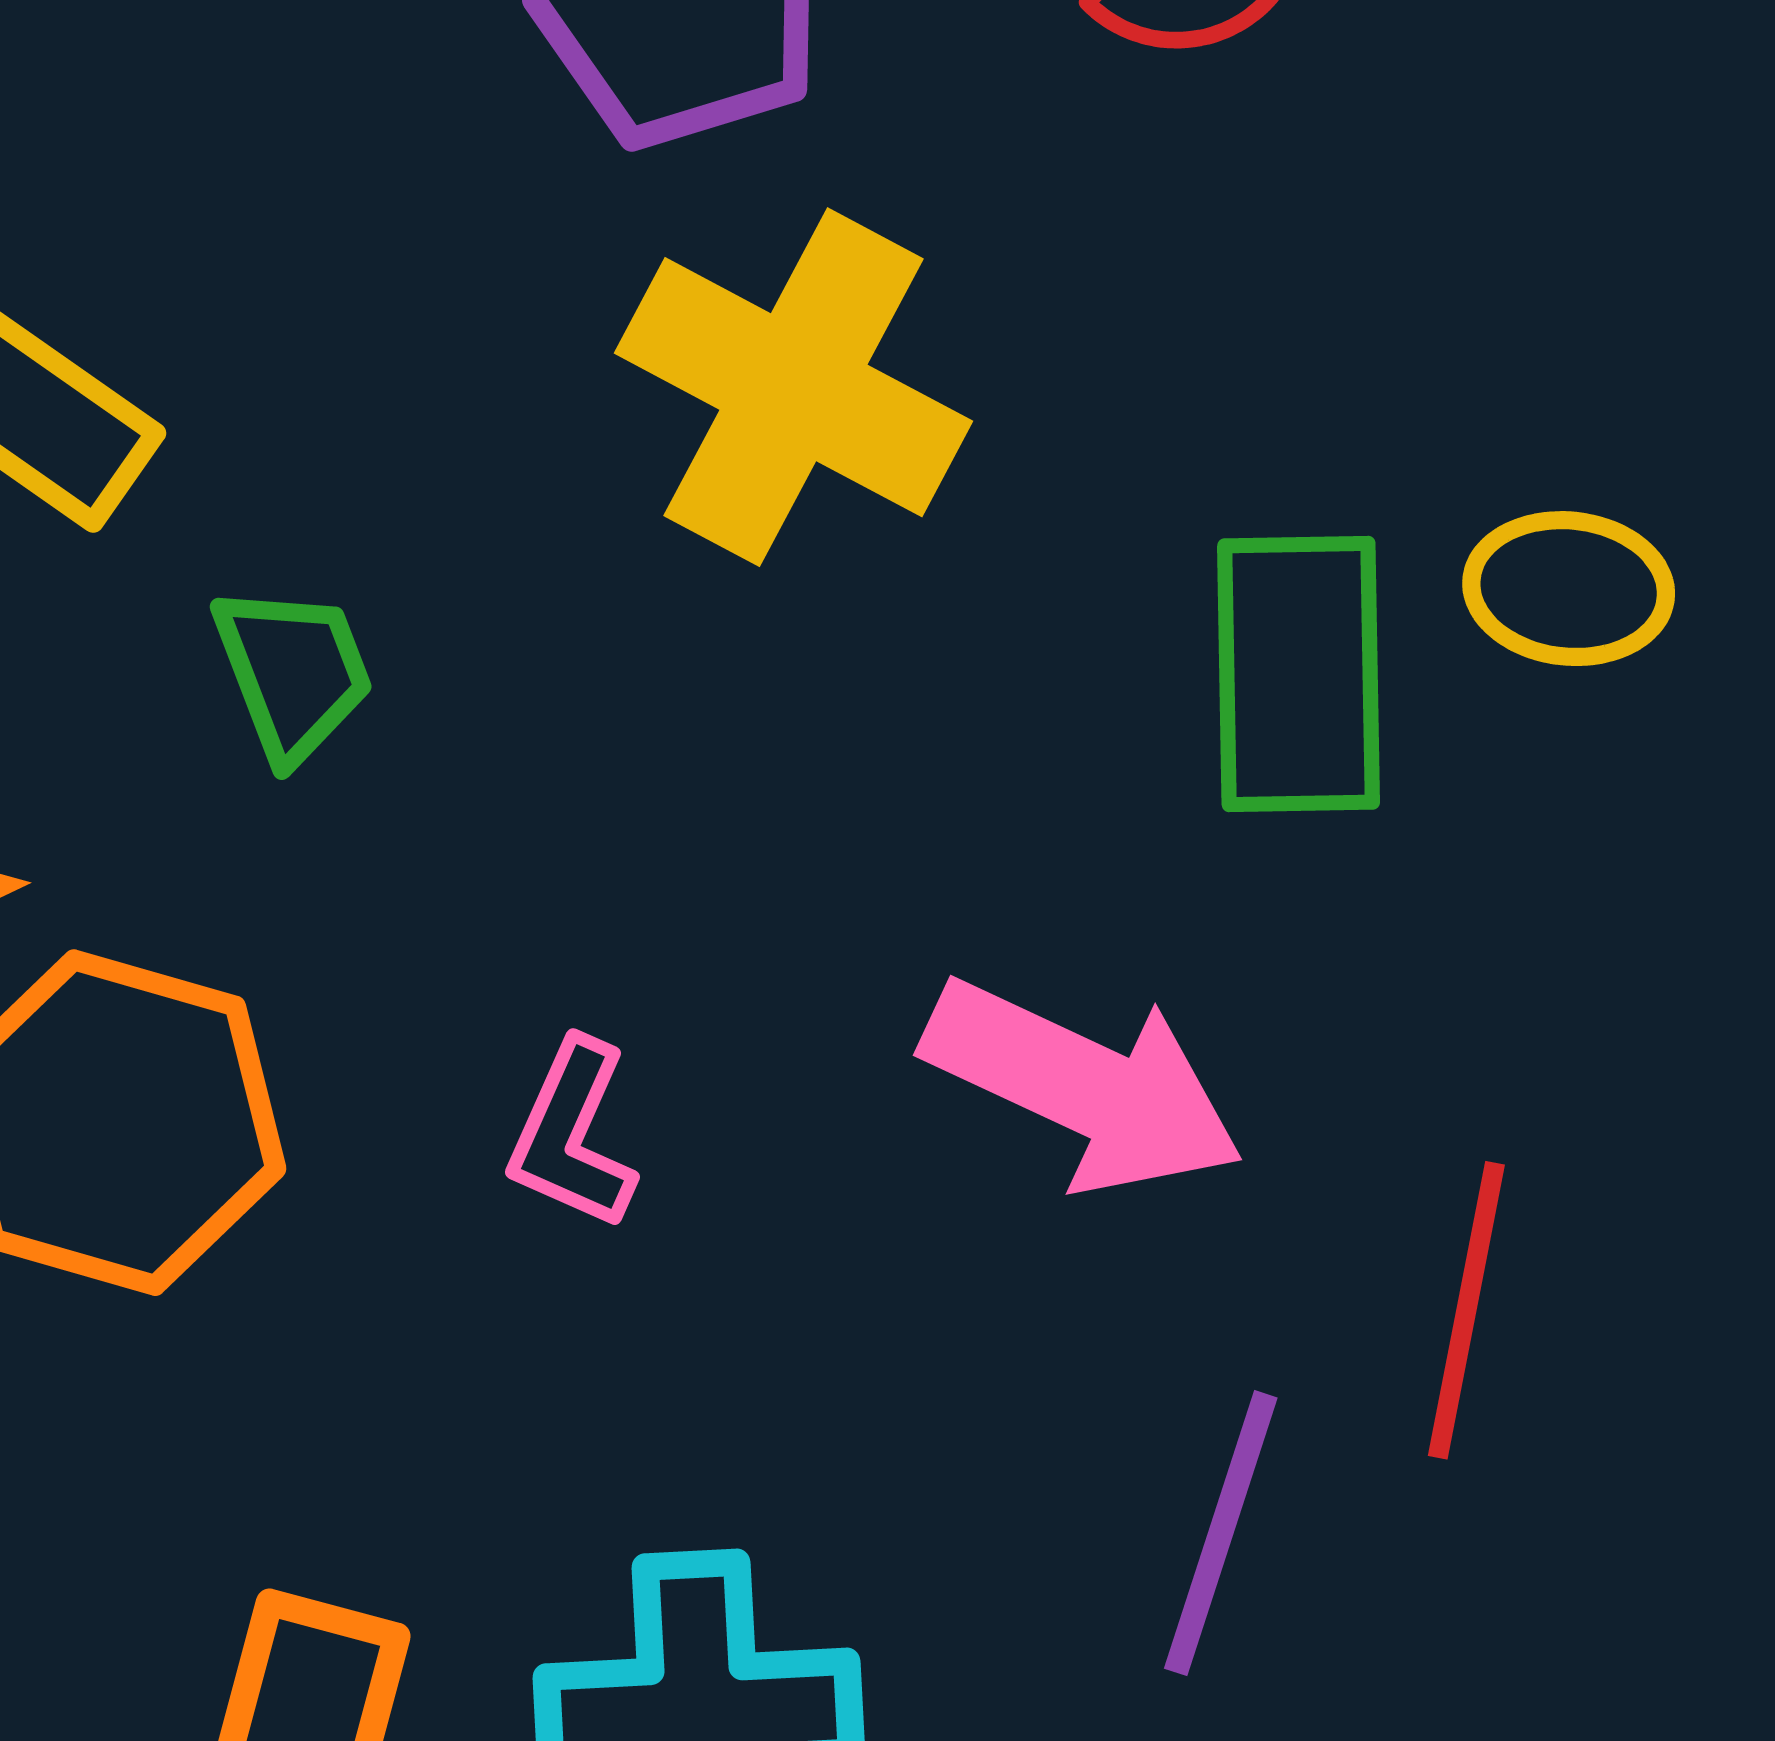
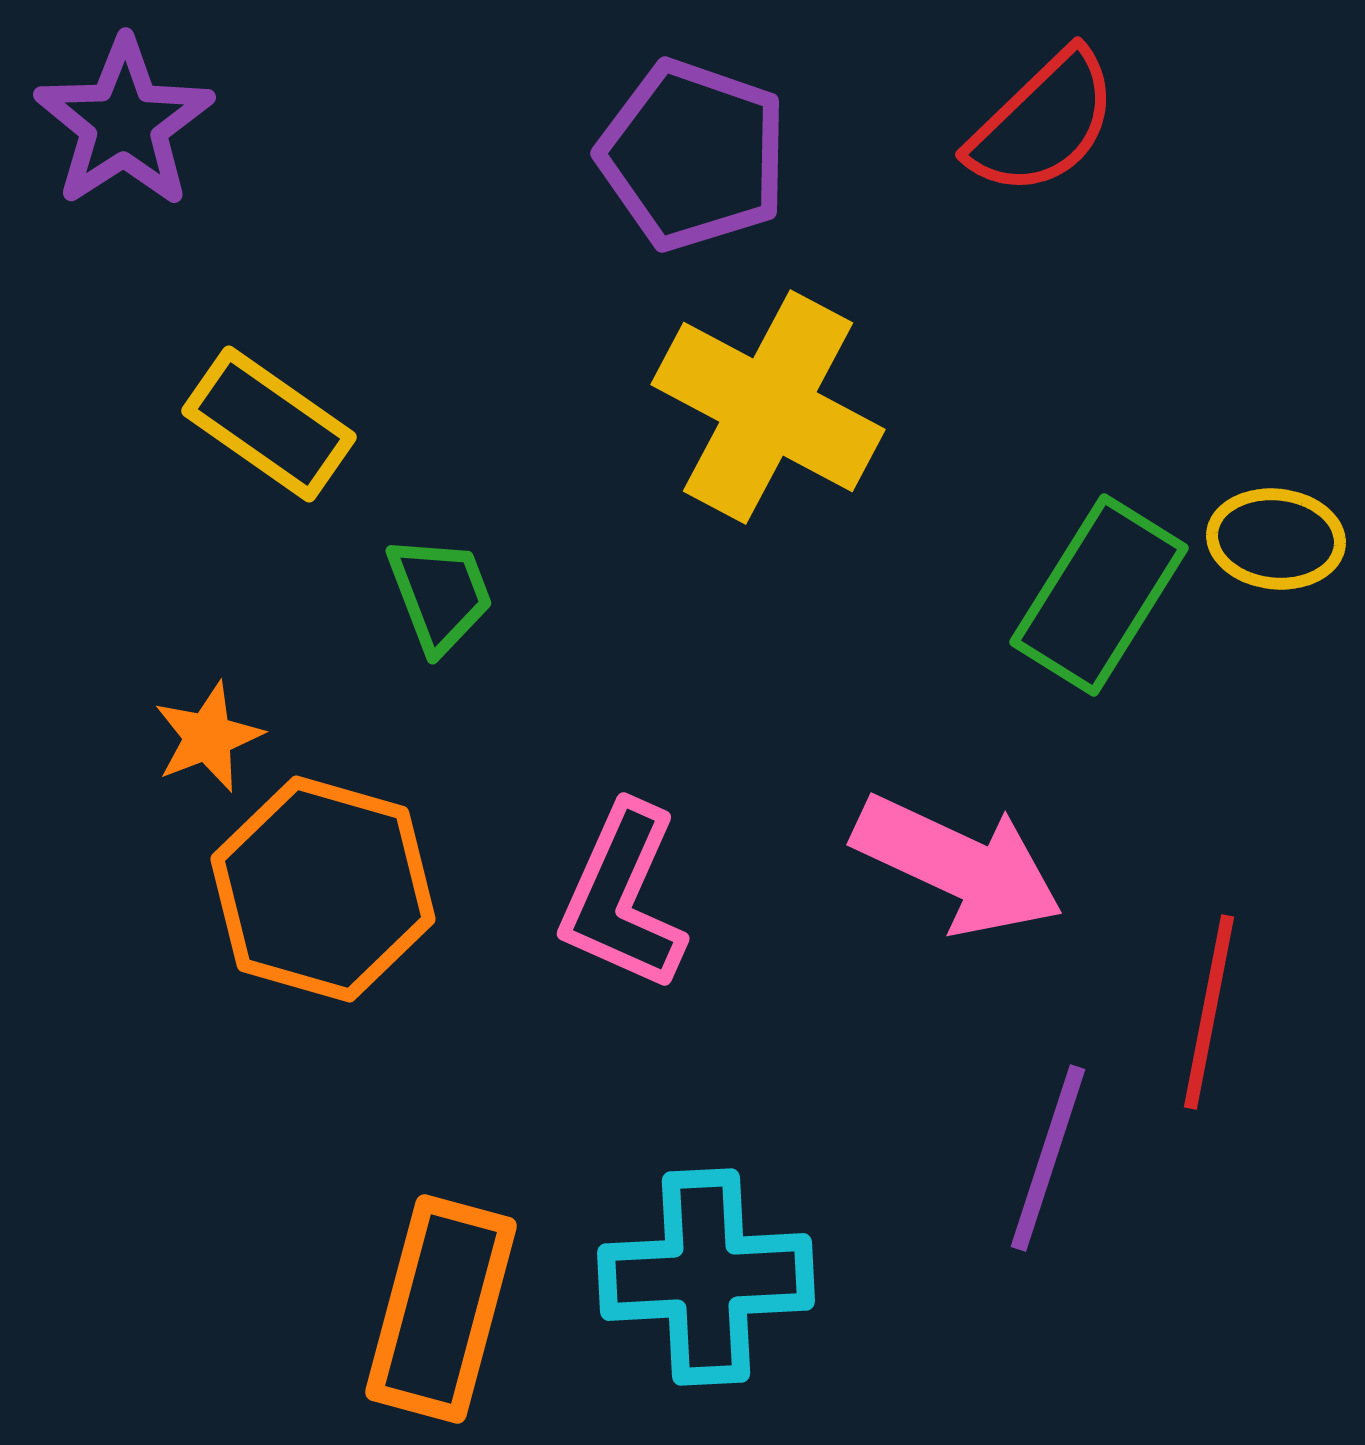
green rectangle: (1299, 674) -> (1099, 595), turned 33
pink L-shape: (572, 1135) -> (623, 897), size x1.5

